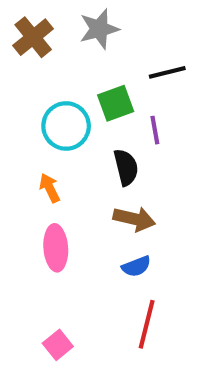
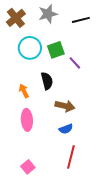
black line: (167, 72) -> (81, 20), moved
cyan circle: (66, 126) -> (30, 48), moved
purple line: (155, 130) -> (75, 63), turned -32
black semicircle: (126, 167) -> (47, 81), moved

